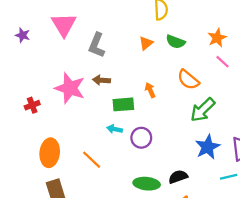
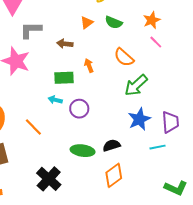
gray L-shape: (97, 45) -> (31, 30), moved, turned 65
brown arrow: (101, 80) -> (65, 44), moved

